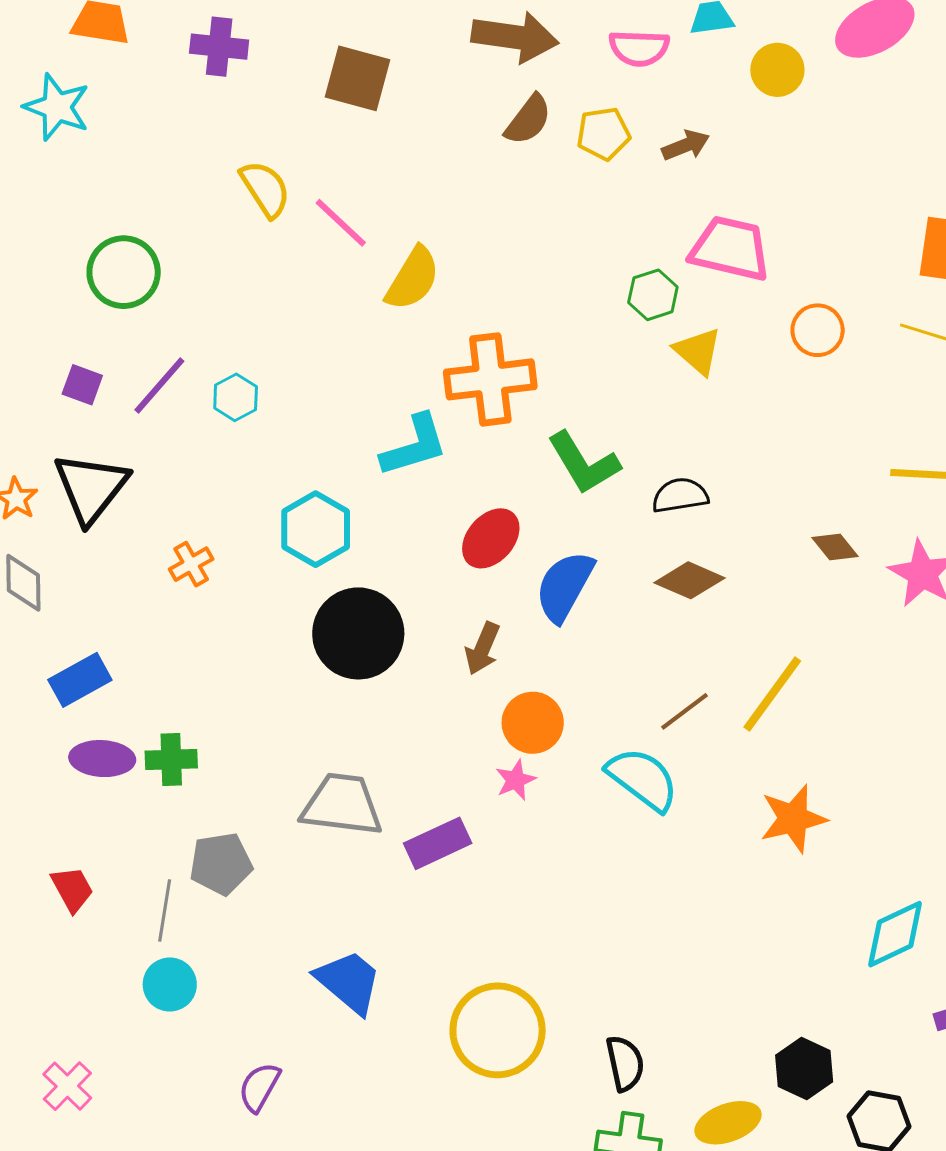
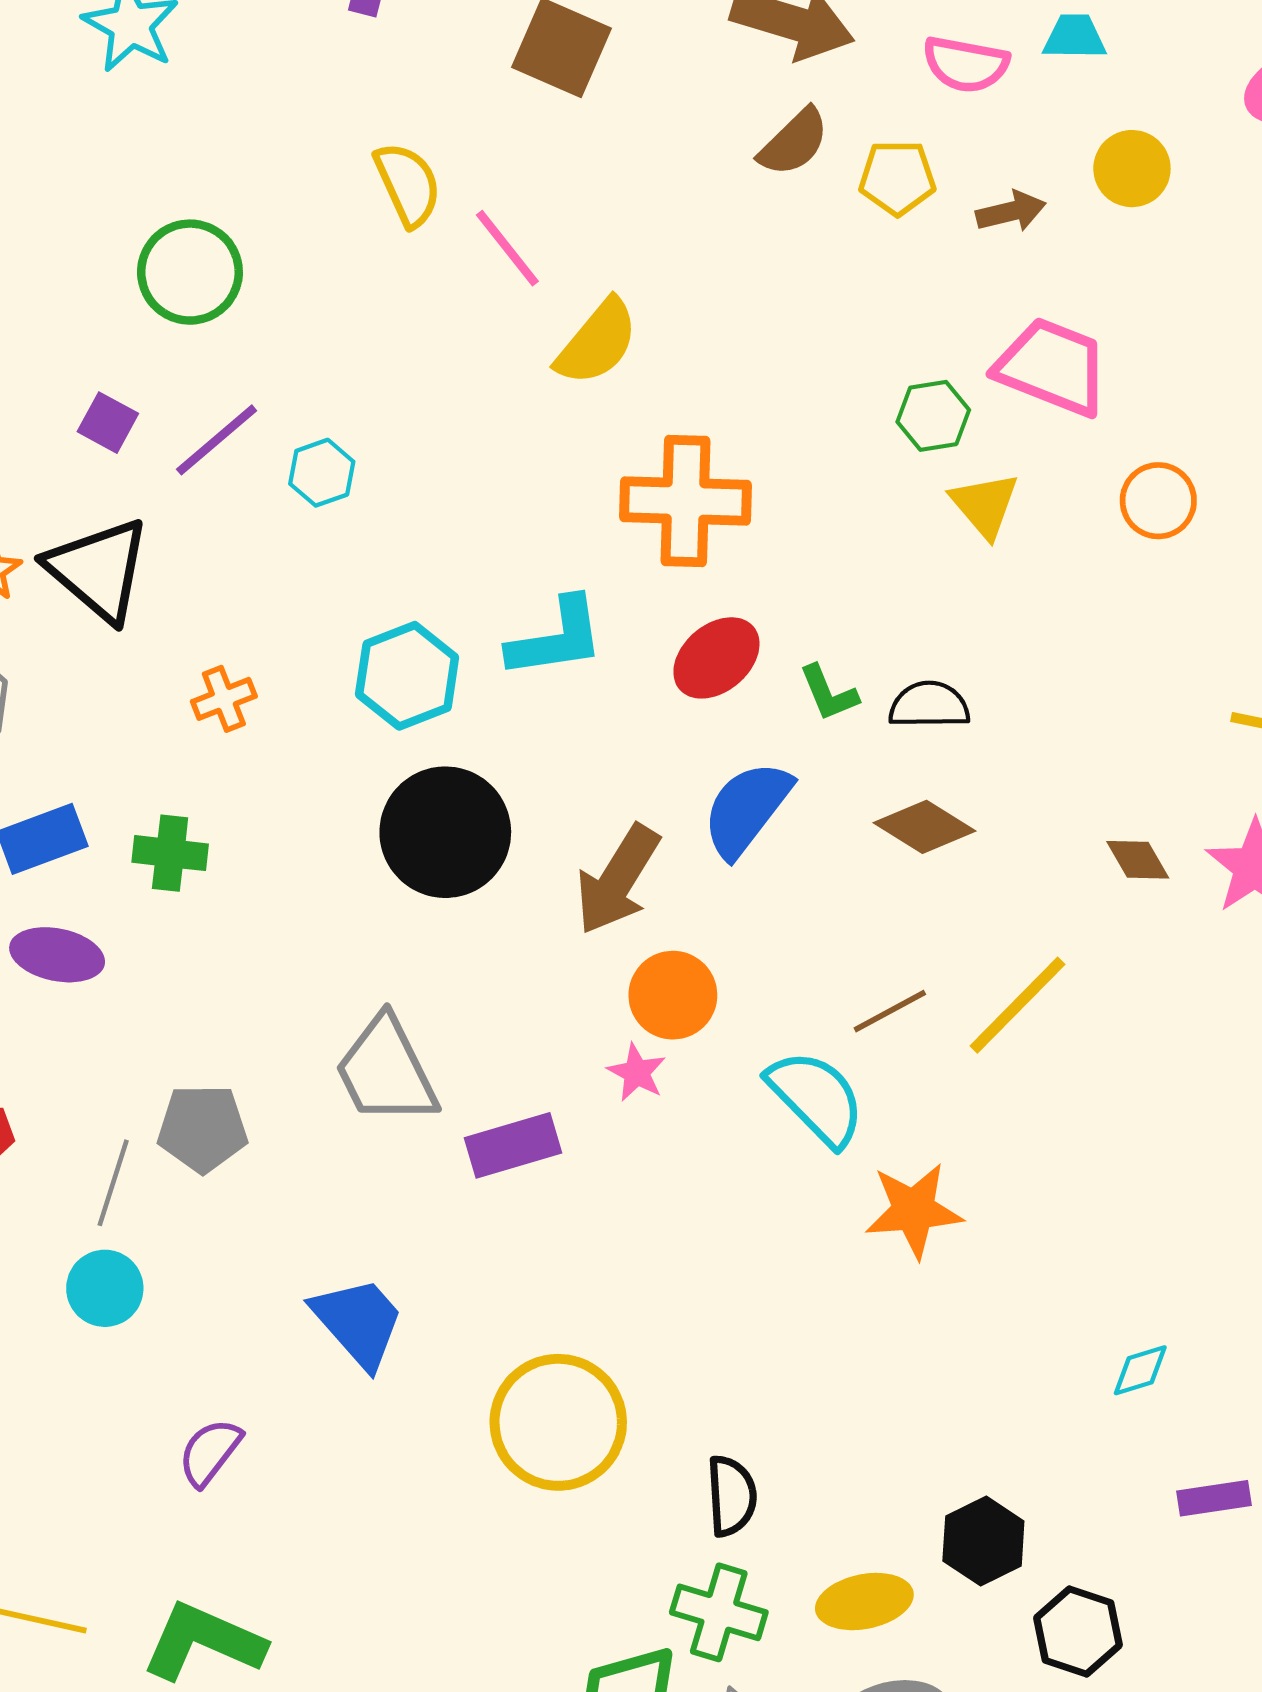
yellow circle: (777, 70) -> (1132, 169), moved
cyan L-shape: (414, 446) -> (556, 638), moved
green L-shape: (584, 463) -> (828, 693), moved, size x0.6
black triangle: (91, 488) -> (98, 570), turned -36
red ellipse: (491, 538) -> (716, 658), moved
brown diamond: (835, 547) -> (1138, 860), moved
brown arrow: (483, 649) -> (618, 880), size x1.5
green cross: (171, 759) -> (170, 853), moved
pink star: (516, 780) -> (637, 1072), turned -30
gray trapezoid: (342, 805) -> (386, 1071), turned -132
orange star: (793, 819) -> (914, 1210), moved
cyan diamond: (895, 934) -> (1140, 1370), size x0.6

